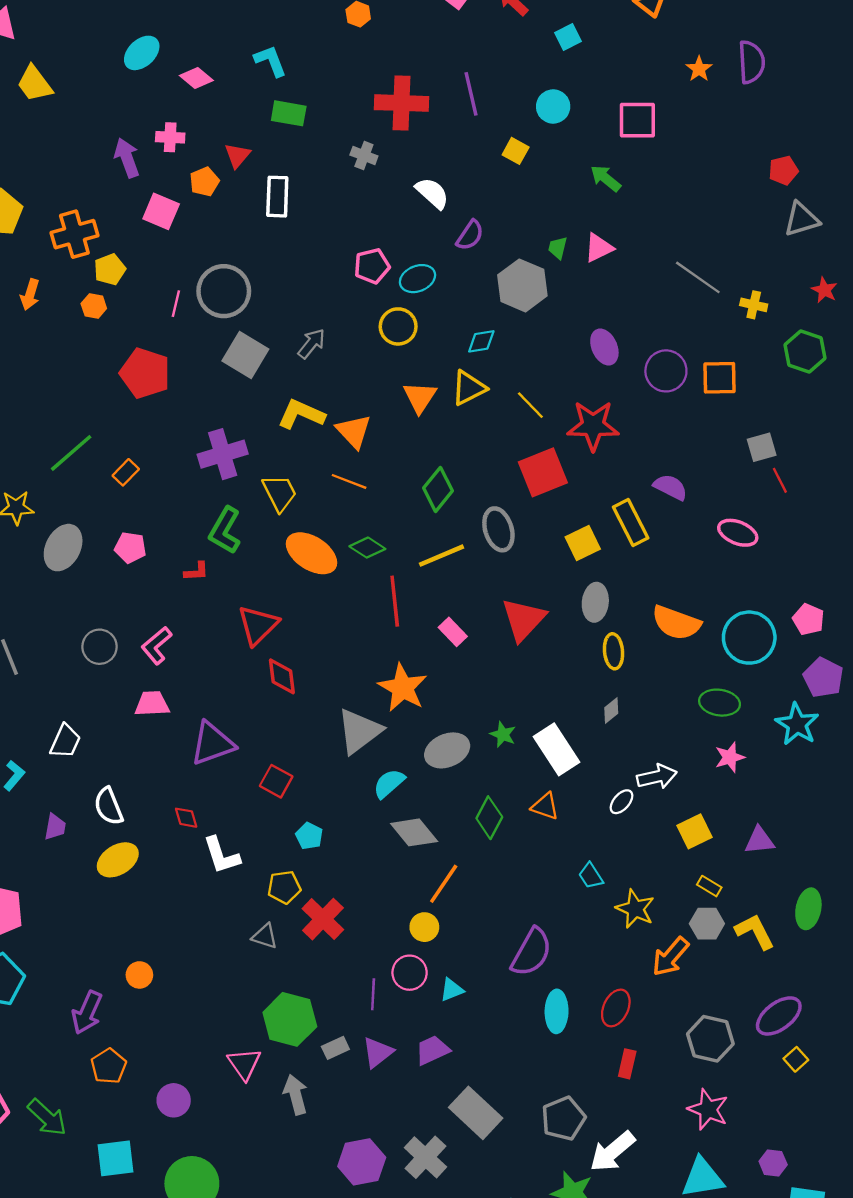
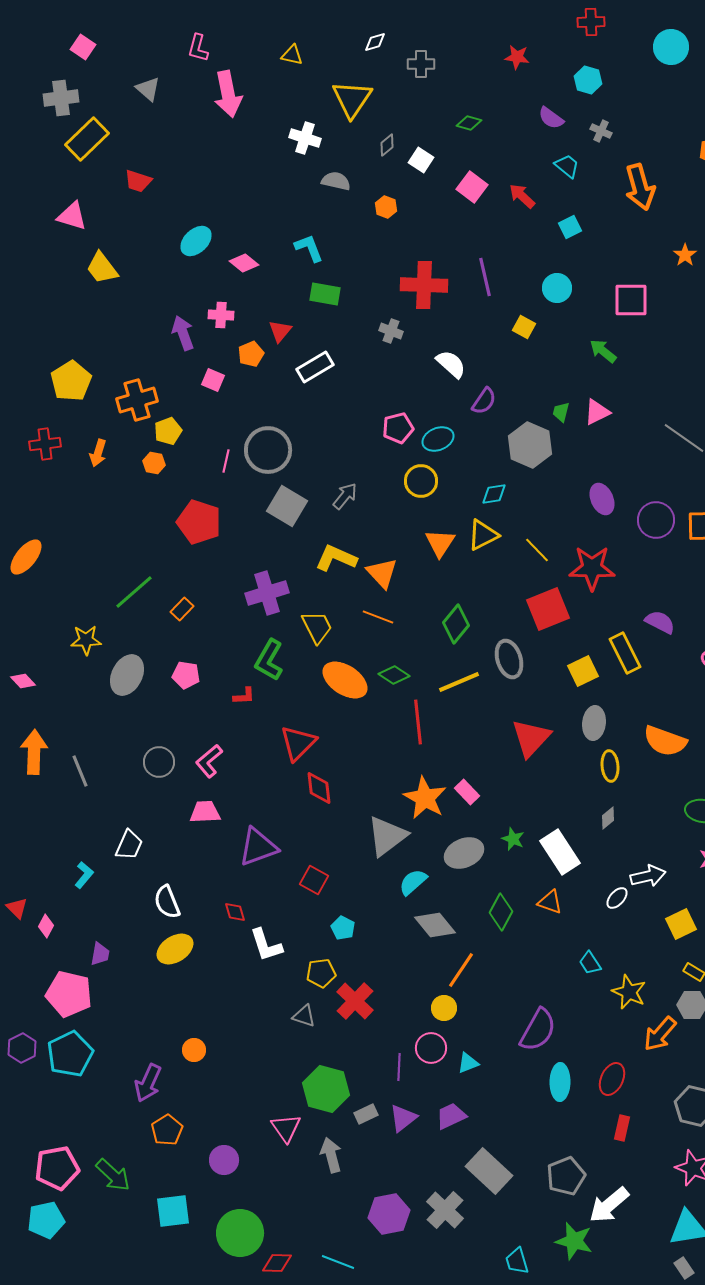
white rectangle: (277, 197) -> (315, 367), turned 57
pink square: (161, 211) -> (213, 380), size x0.7
pink rectangle: (453, 632) -> (467, 792), moved
purple trapezoid: (55, 827) -> (100, 954), moved

